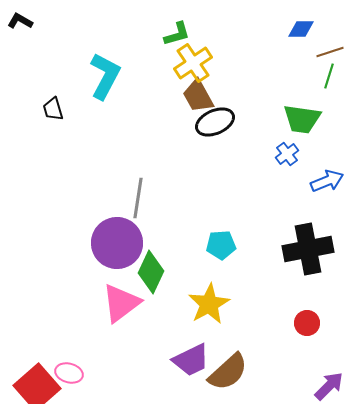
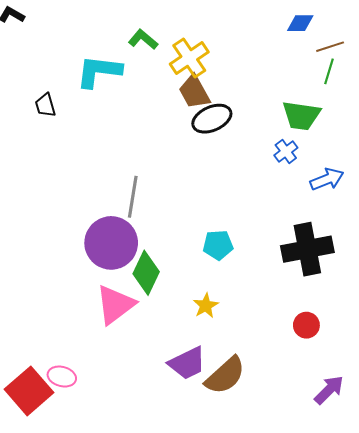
green L-shape: (177, 34) -> (143, 40), moved, turned -124
cyan L-shape: (105, 76) -> (99, 71), turned -111
yellow star: (209, 304) -> (206, 306), size x0.6

